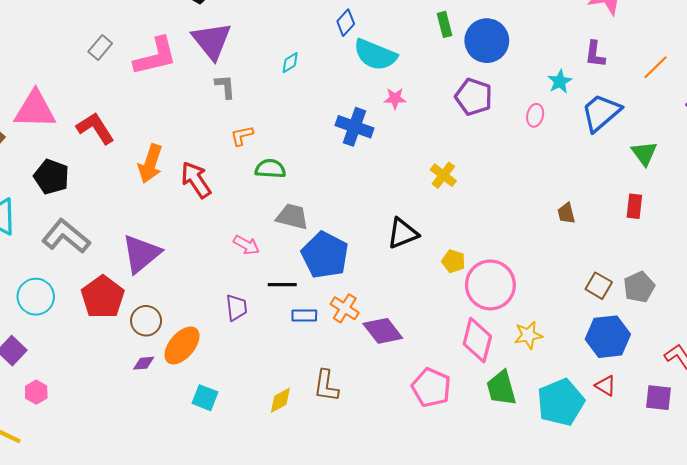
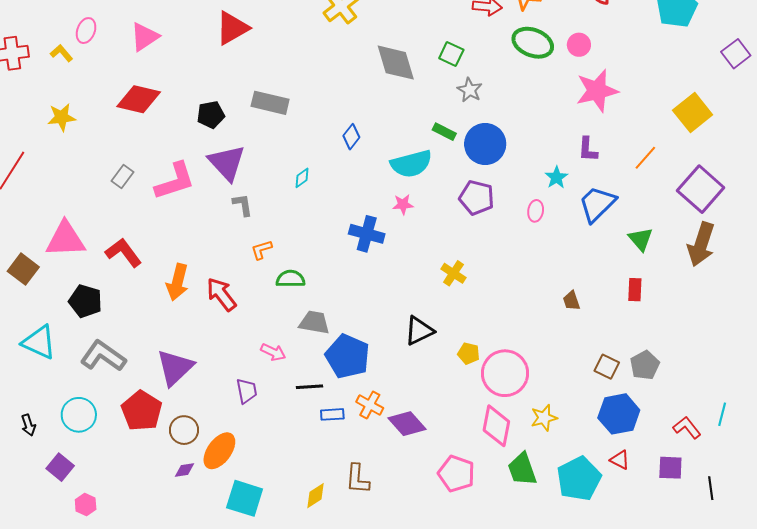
green rectangle: (444, 24) -> (444, 132), turned -45
cyan semicircle: (375, 55) -> (411, 164), moved, turned -33
purple trapezoid: (236, 308) -> (247, 391), moved
cyan square: (205, 398) -> (245, 498), size x1.5

